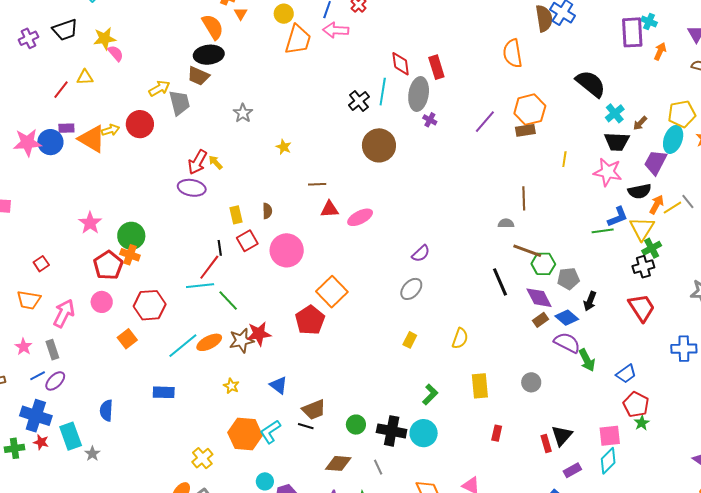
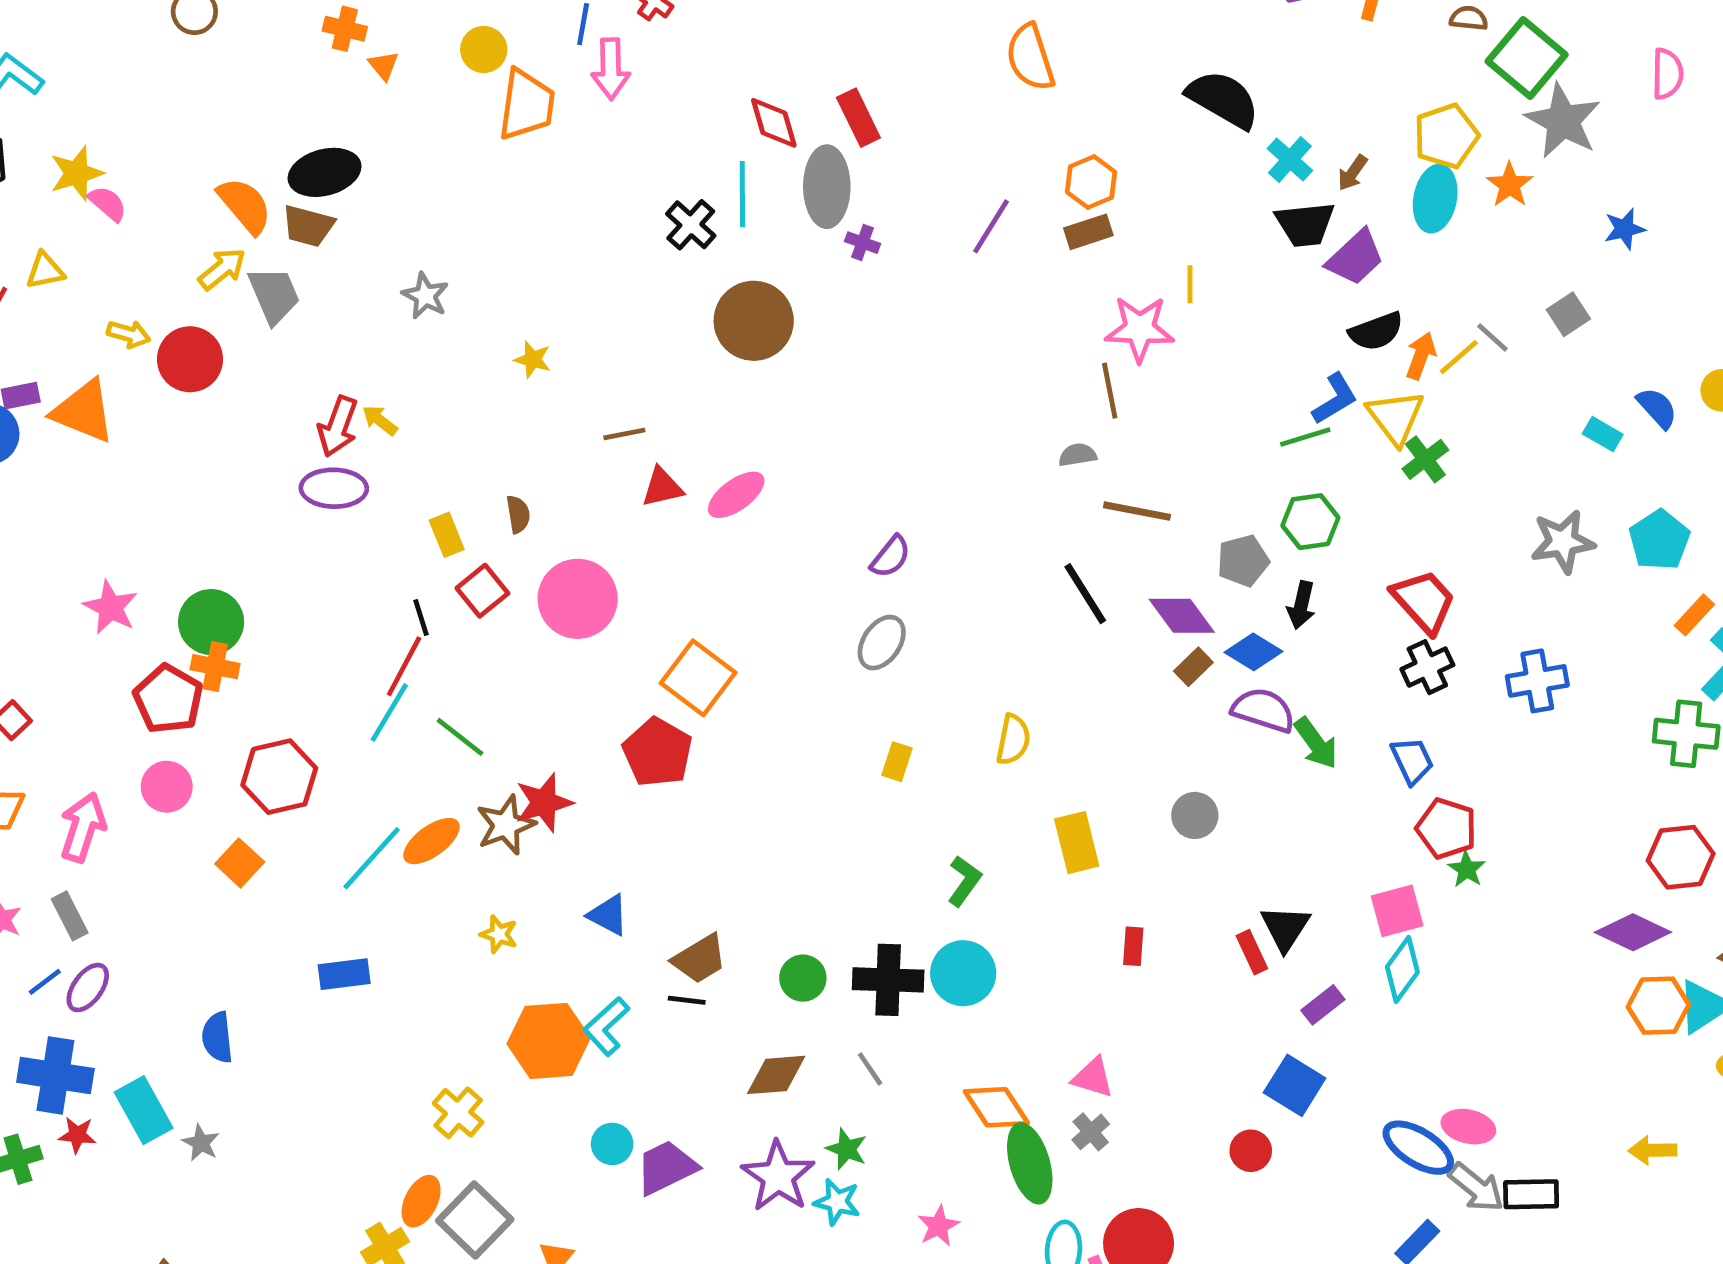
orange semicircle: (213, 27) -> (245, 205), moved
pink arrow: (336, 30) -> (611, 69), turned -85
orange hexagon: (530, 110) -> (1091, 182), size x0.7
yellow arrow: (110, 130) -> (129, 334), moved, turned 42
purple trapezoid: (655, 162) -> (1355, 258), moved, turned -152
pink star: (608, 172) -> (1140, 329), moved
green hexagon: (543, 264) -> (1310, 522), moved
black cross: (643, 267) -> (1427, 667), moved
cyan line: (200, 286) -> (389, 712), turned -44
blue trapezoid: (626, 374) -> (1412, 761), turned -70

